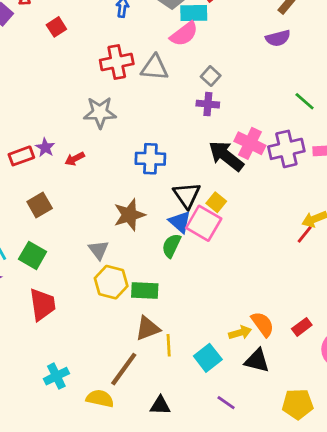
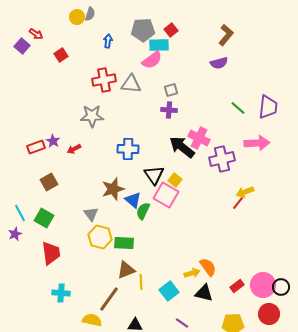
gray square: (211, 76) -> (171, 90), turned 32
purple cross: (286, 149) -> (222, 159), moved
blue triangle: (180, 222) -> (133, 200), moved
red rectangle: (302, 327) -> (237, 286), moved
cyan cross: (56, 376) -> (61, 293), moved, turned 30

